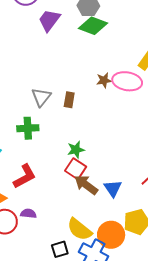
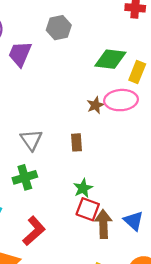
green diamond: (93, 26) -> (110, 59), moved
brown rectangle: (69, 100) -> (77, 142), moved
brown arrow: (86, 185) -> (103, 224), turned 65

